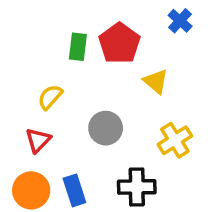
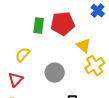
red pentagon: (119, 43) -> (63, 24), turned 30
yellow cross: (175, 140) -> (95, 66), moved

